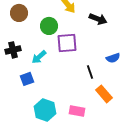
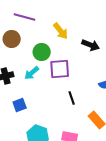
cyan arrow: (39, 57) -> (32, 73), moved
black line: (90, 72) -> (72, 98), moved

